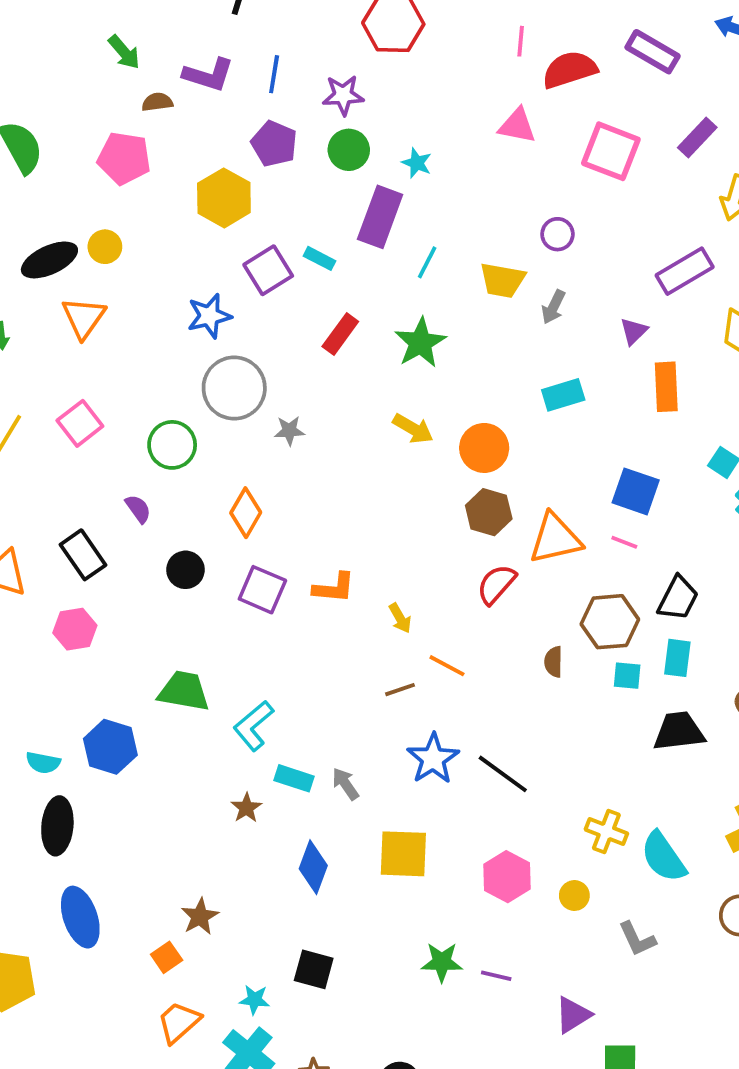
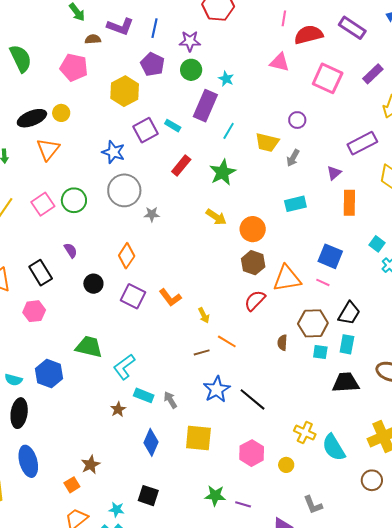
blue star: (209, 316) -> (113, 152), turned 30
green circle: (172, 445) -> (74, 200), moved
orange L-shape: (334, 588) -> (170, 297), turned 45
gray L-shape: (637, 939) -> (313, 505), moved

